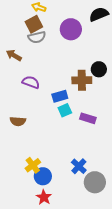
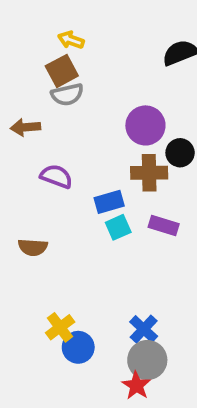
purple circle: (71, 29) -> (145, 125), moved
brown arrow: (14, 55) -> (25, 127), turned -35
purple rectangle: (88, 118) -> (164, 225), moved
gray circle: (95, 182) -> (147, 360), moved
red star: (44, 197) -> (136, 385), moved

